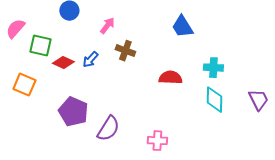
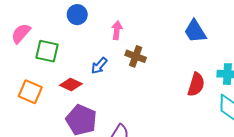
pink arrow: (107, 26) -> (117, 30), turned -30
red diamond: (63, 63) -> (71, 85), moved
red semicircle: (170, 78) -> (196, 85), moved, turned 105

